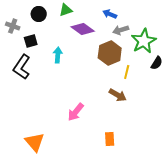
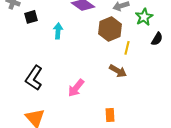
green star: (144, 41) -> (144, 17), size x0.7
black L-shape: (22, 67) -> (34, 78), moved

